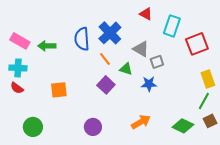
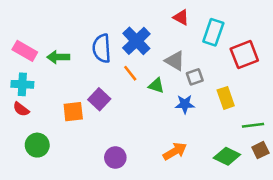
yellow rectangle: (208, 79) -> (226, 98), moved
purple square: (106, 85) -> (99, 99), moved
green line: (204, 101) -> (253, 125), turned 54
green circle: (33, 127) -> (37, 145), moved

